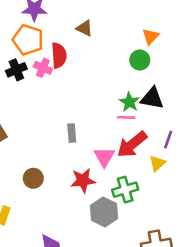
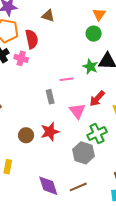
pink cross: (43, 68) -> (21, 58), moved
pink line: (126, 117) -> (67, 79), moved
red arrow: (132, 144) -> (97, 99), size x0.7
red star: (83, 180) -> (50, 132), moved

